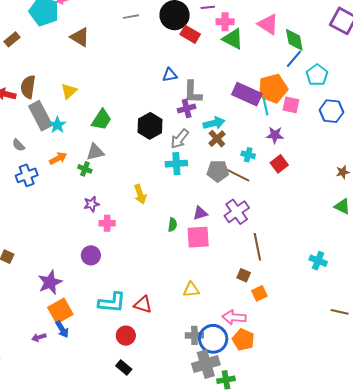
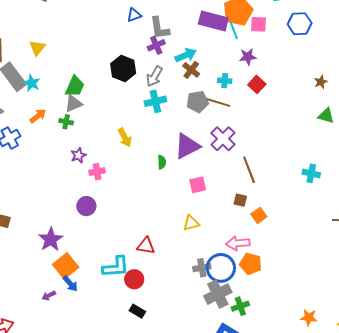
green trapezoid: (101, 120) -> (75, 86), moved
purple triangle: (200, 213) -> (187, 146), size x1.8
pink square: (198, 237) -> (198, 185), moved, size x0.7
cyan L-shape: (112, 302) -> (116, 267), moved

